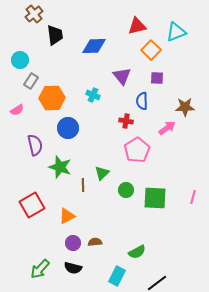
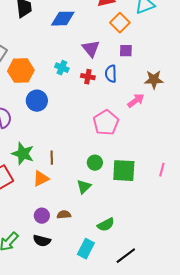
red cross: (126, 121) -> (88, 77), moved
green star: (60, 167) -> (23, 154), moved
green triangle: (102, 173) -> (84, 187), moved
orange triangle: (67, 216) -> (41, 179), moved

